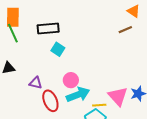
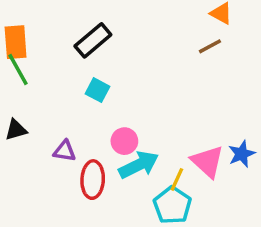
black rectangle: (48, 29) -> (93, 40), moved, turned -30
red ellipse: (50, 101) -> (93, 180), turned 30
yellow line: (99, 105) -> (177, 179), turned -56

